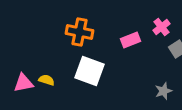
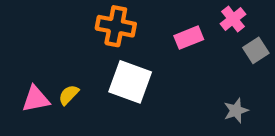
yellow semicircle: (46, 80) -> (69, 95), turned -63

